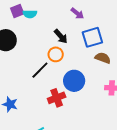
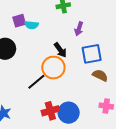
purple arrow: (77, 13) -> (79, 29), turned 64
orange circle: (56, 54) -> (53, 68), size x1.5
blue circle: (74, 81) -> (69, 113), moved

